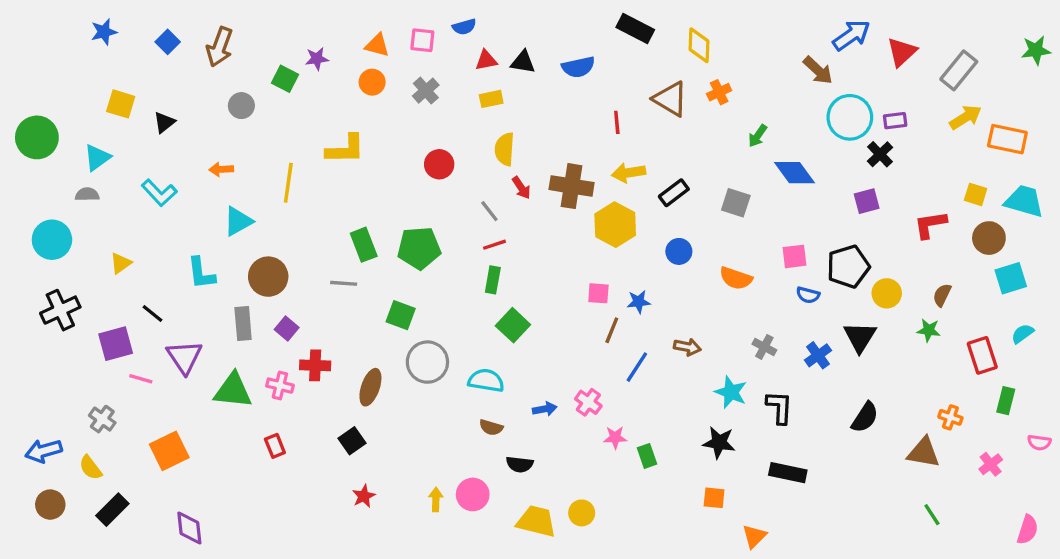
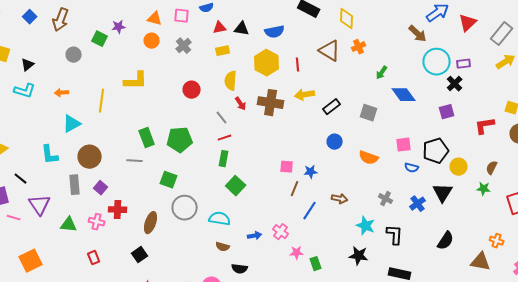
cyan L-shape: (159, 193) -> (25, 91), moved, turned -30
yellow hexagon: (615, 225) -> (267, 63), moved
green triangle: (233, 391) -> (69, 225), size x0.7

